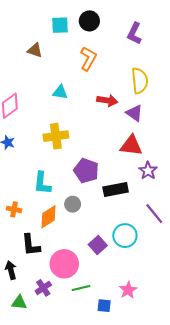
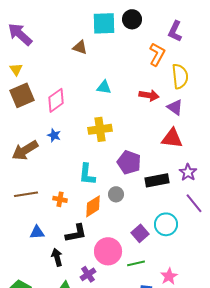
cyan square: (60, 25) -> (104, 23), size x1.4
orange L-shape: (88, 59) -> (157, 54), moved
purple star: (148, 171) -> (188, 172), moved
black L-shape: (31, 245) -> (76, 233), turned -95
green line: (81, 288) -> (136, 263), moved

